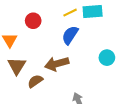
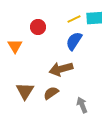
brown triangle: (17, 66) -> (25, 91), moved
brown semicircle: (35, 81) -> (51, 93), moved

